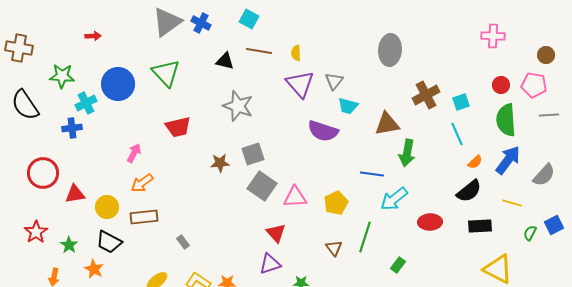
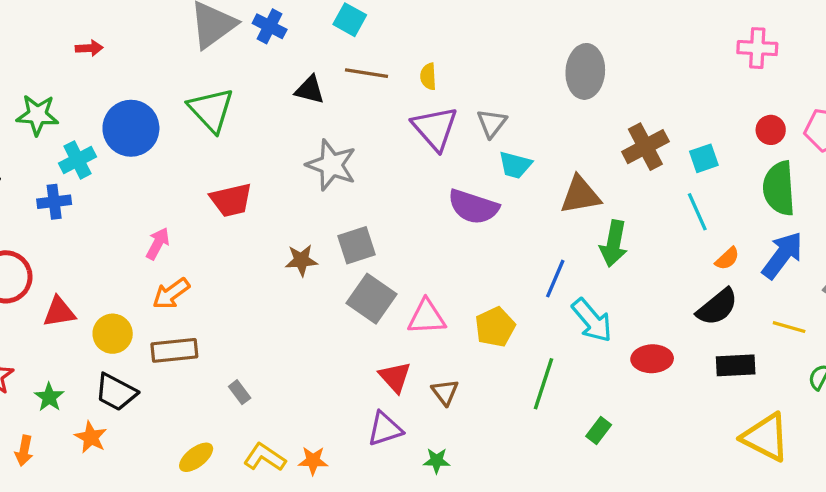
blue line: (372, 174) -> (555, 279), turned -75
cyan arrow: (394, 199) -> (592, 320), turned -92
brown triangle: (334, 248) -> (445, 392), moved

